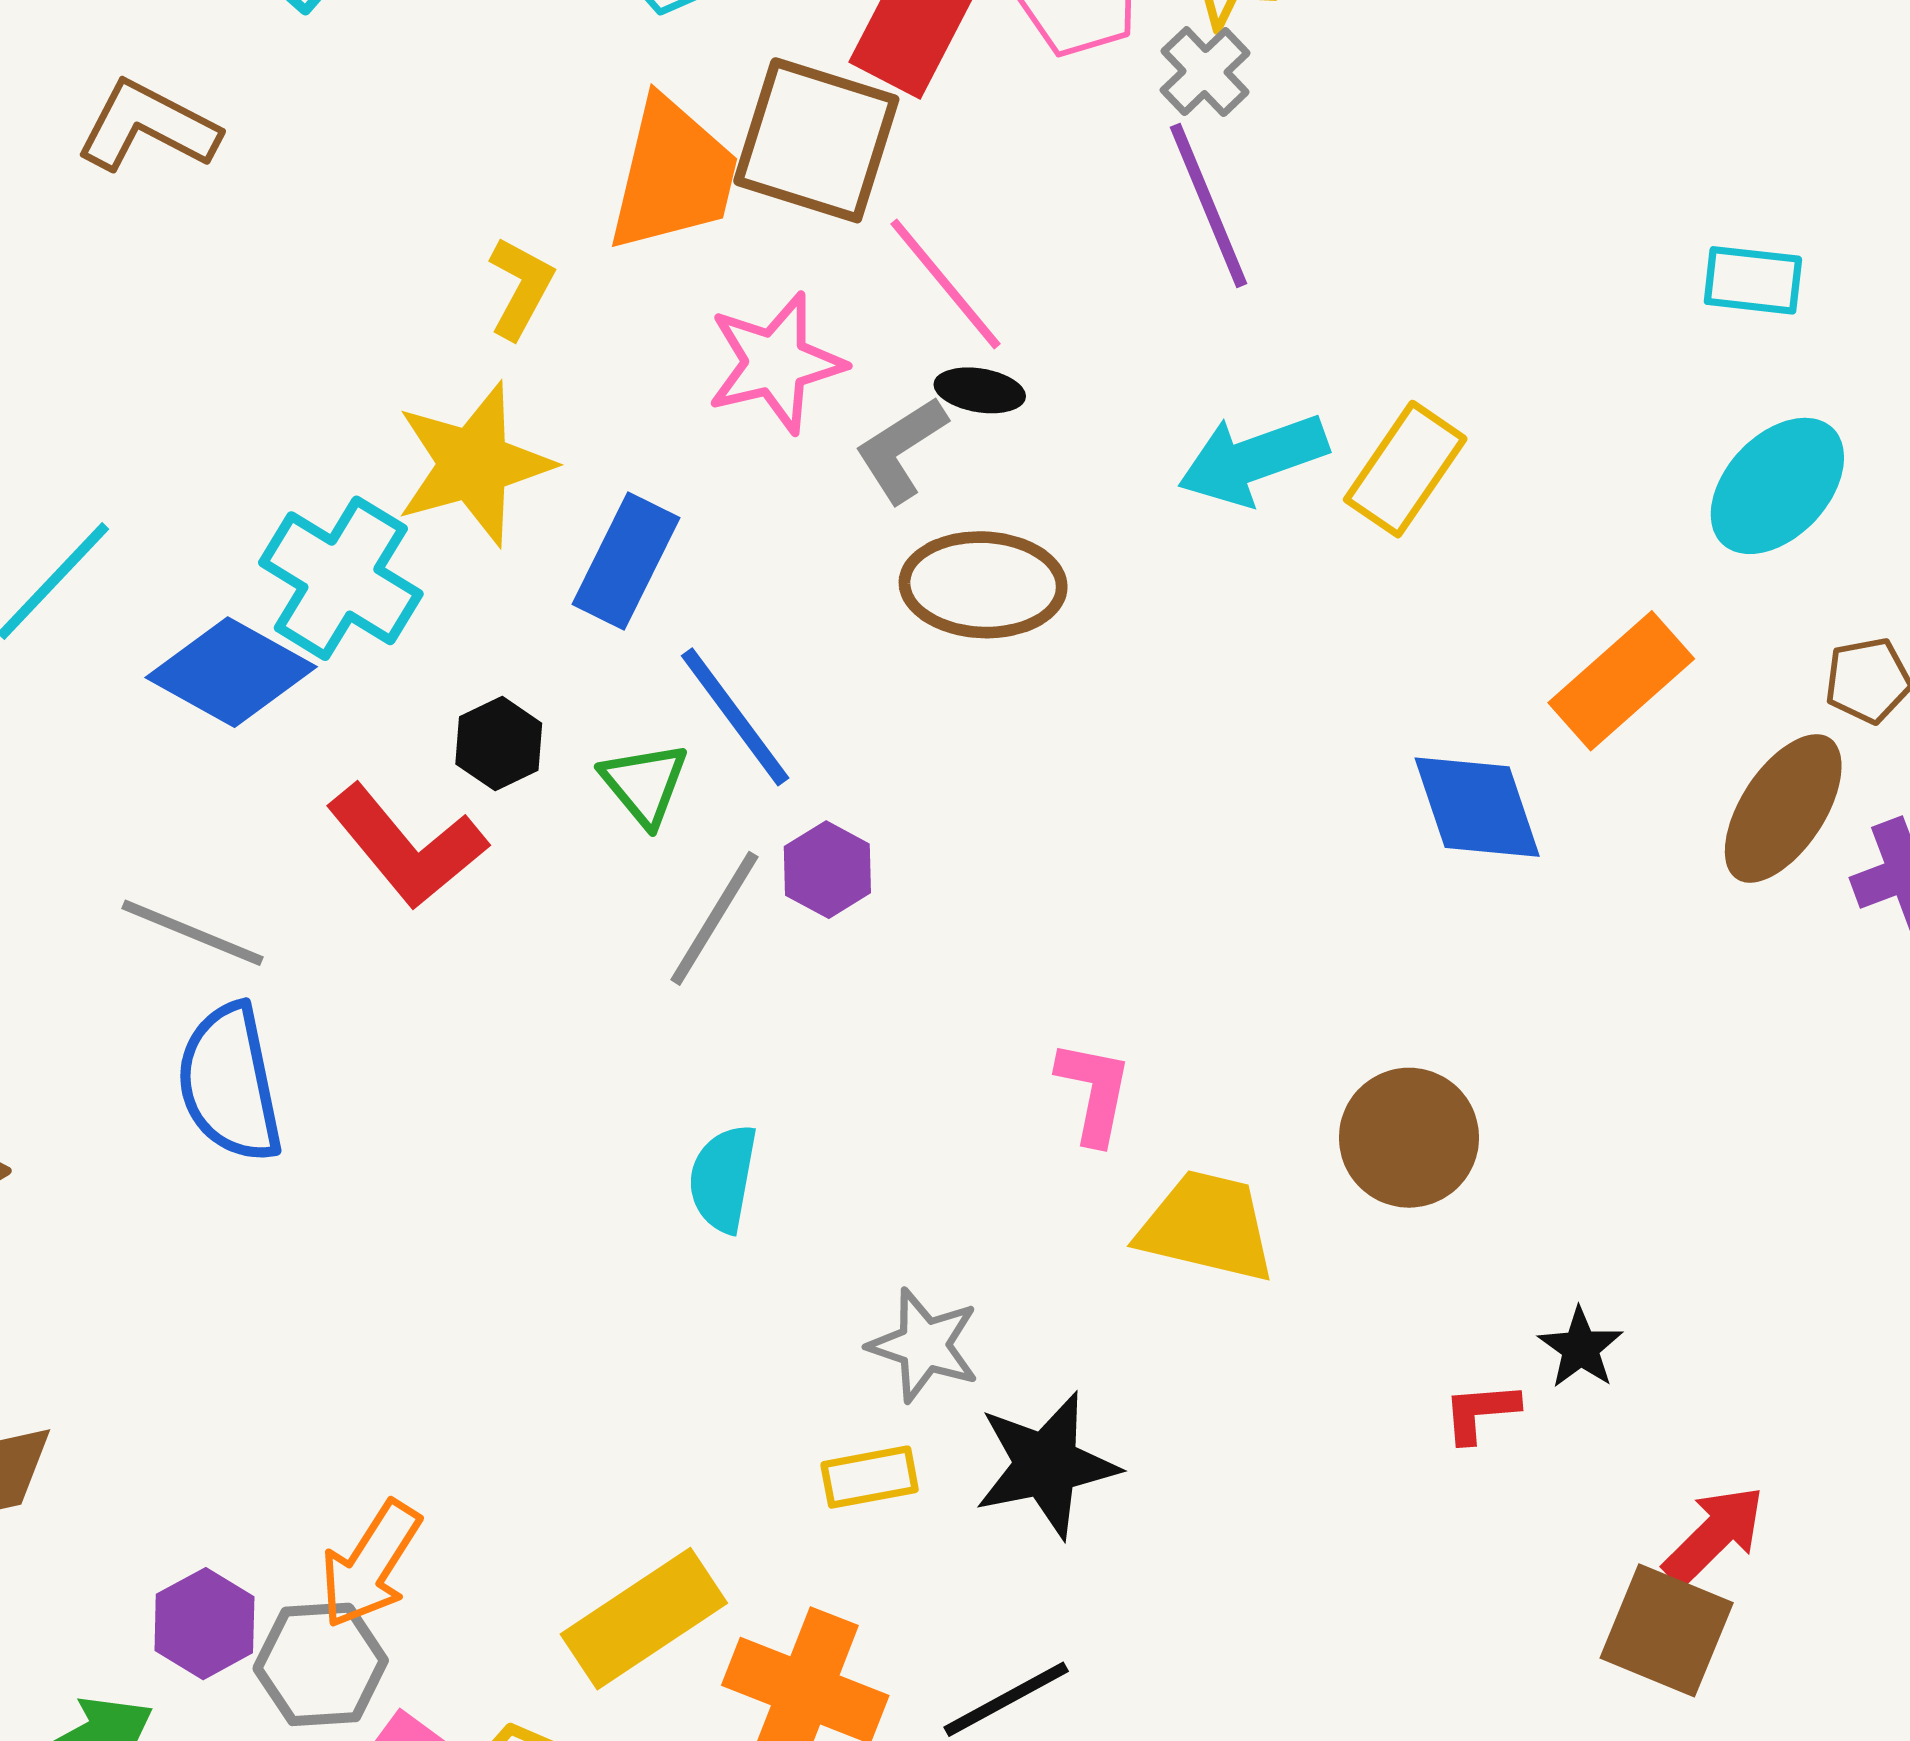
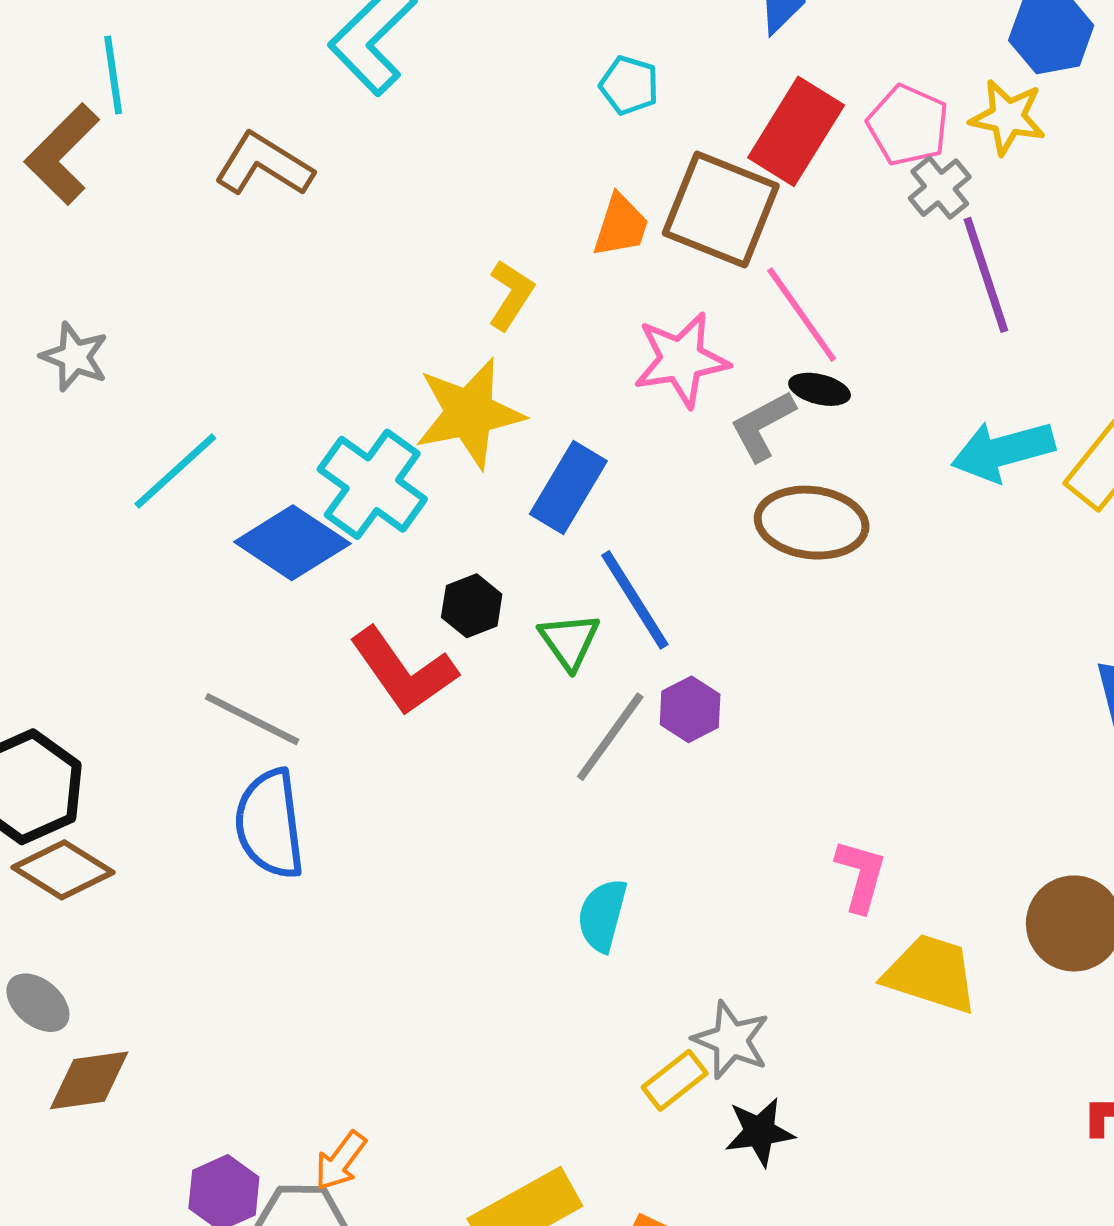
gray cross: (1205, 72) -> (940, 188), moved
orange trapezoid: (673, 175) -> (621, 226), size x0.6
black star: (1046, 1465) -> (760, 1132), moved, size x0.7
yellow rectangle: (870, 1477) -> (675, 1080), moved, turned -32
orange arrow: (370, 1564) -> (340, 1161), size x0.7

